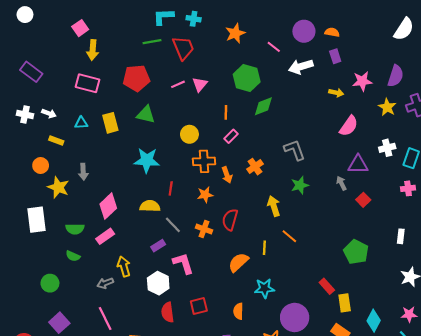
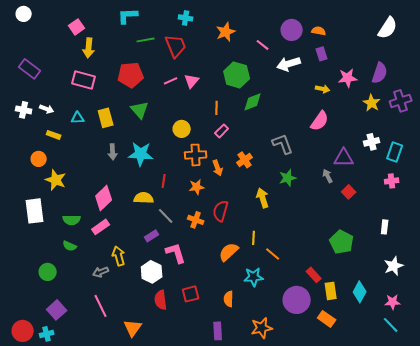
cyan L-shape: (163, 17) -> (128, 16), moved
green triangle: (146, 114) -> (140, 110), turned 36
pink semicircle: (349, 126) -> (320, 121), moved
gray arrow: (83, 172) -> (113, 152), moved
orange line: (289, 236) -> (273, 254), moved
purple circle: (295, 317) -> (297, 300), moved
cyan diamond: (374, 321) -> (360, 292), moved

